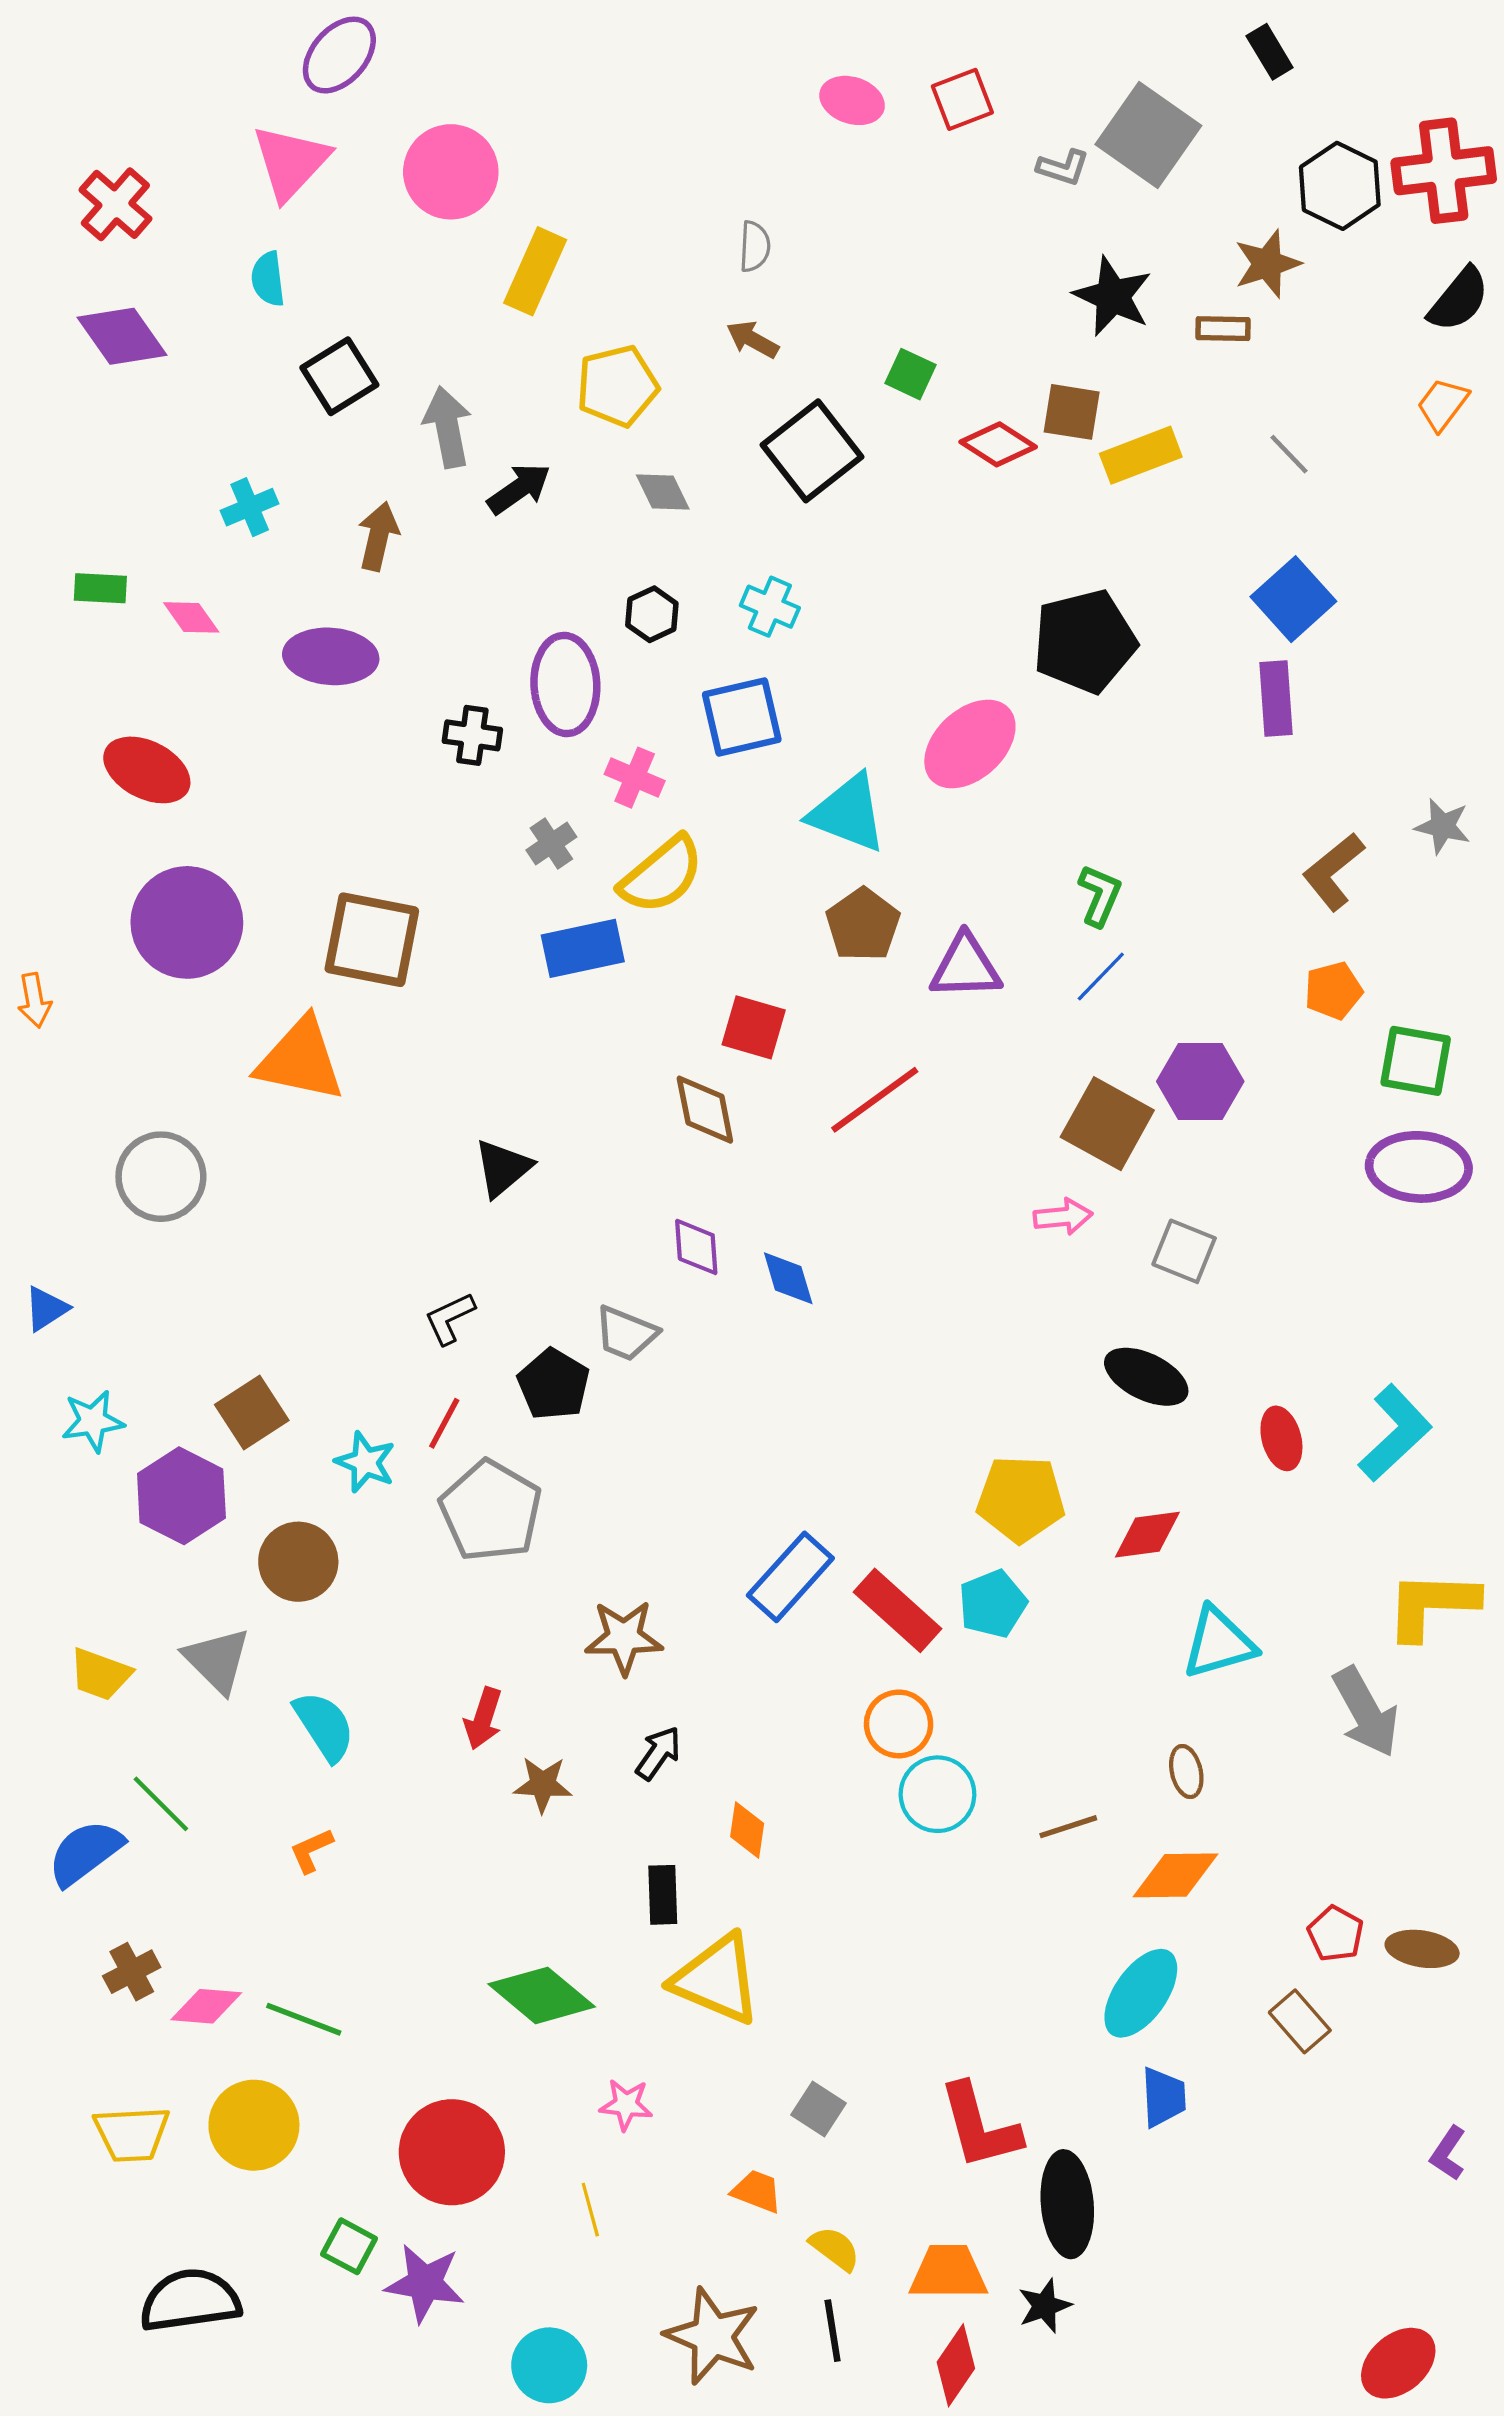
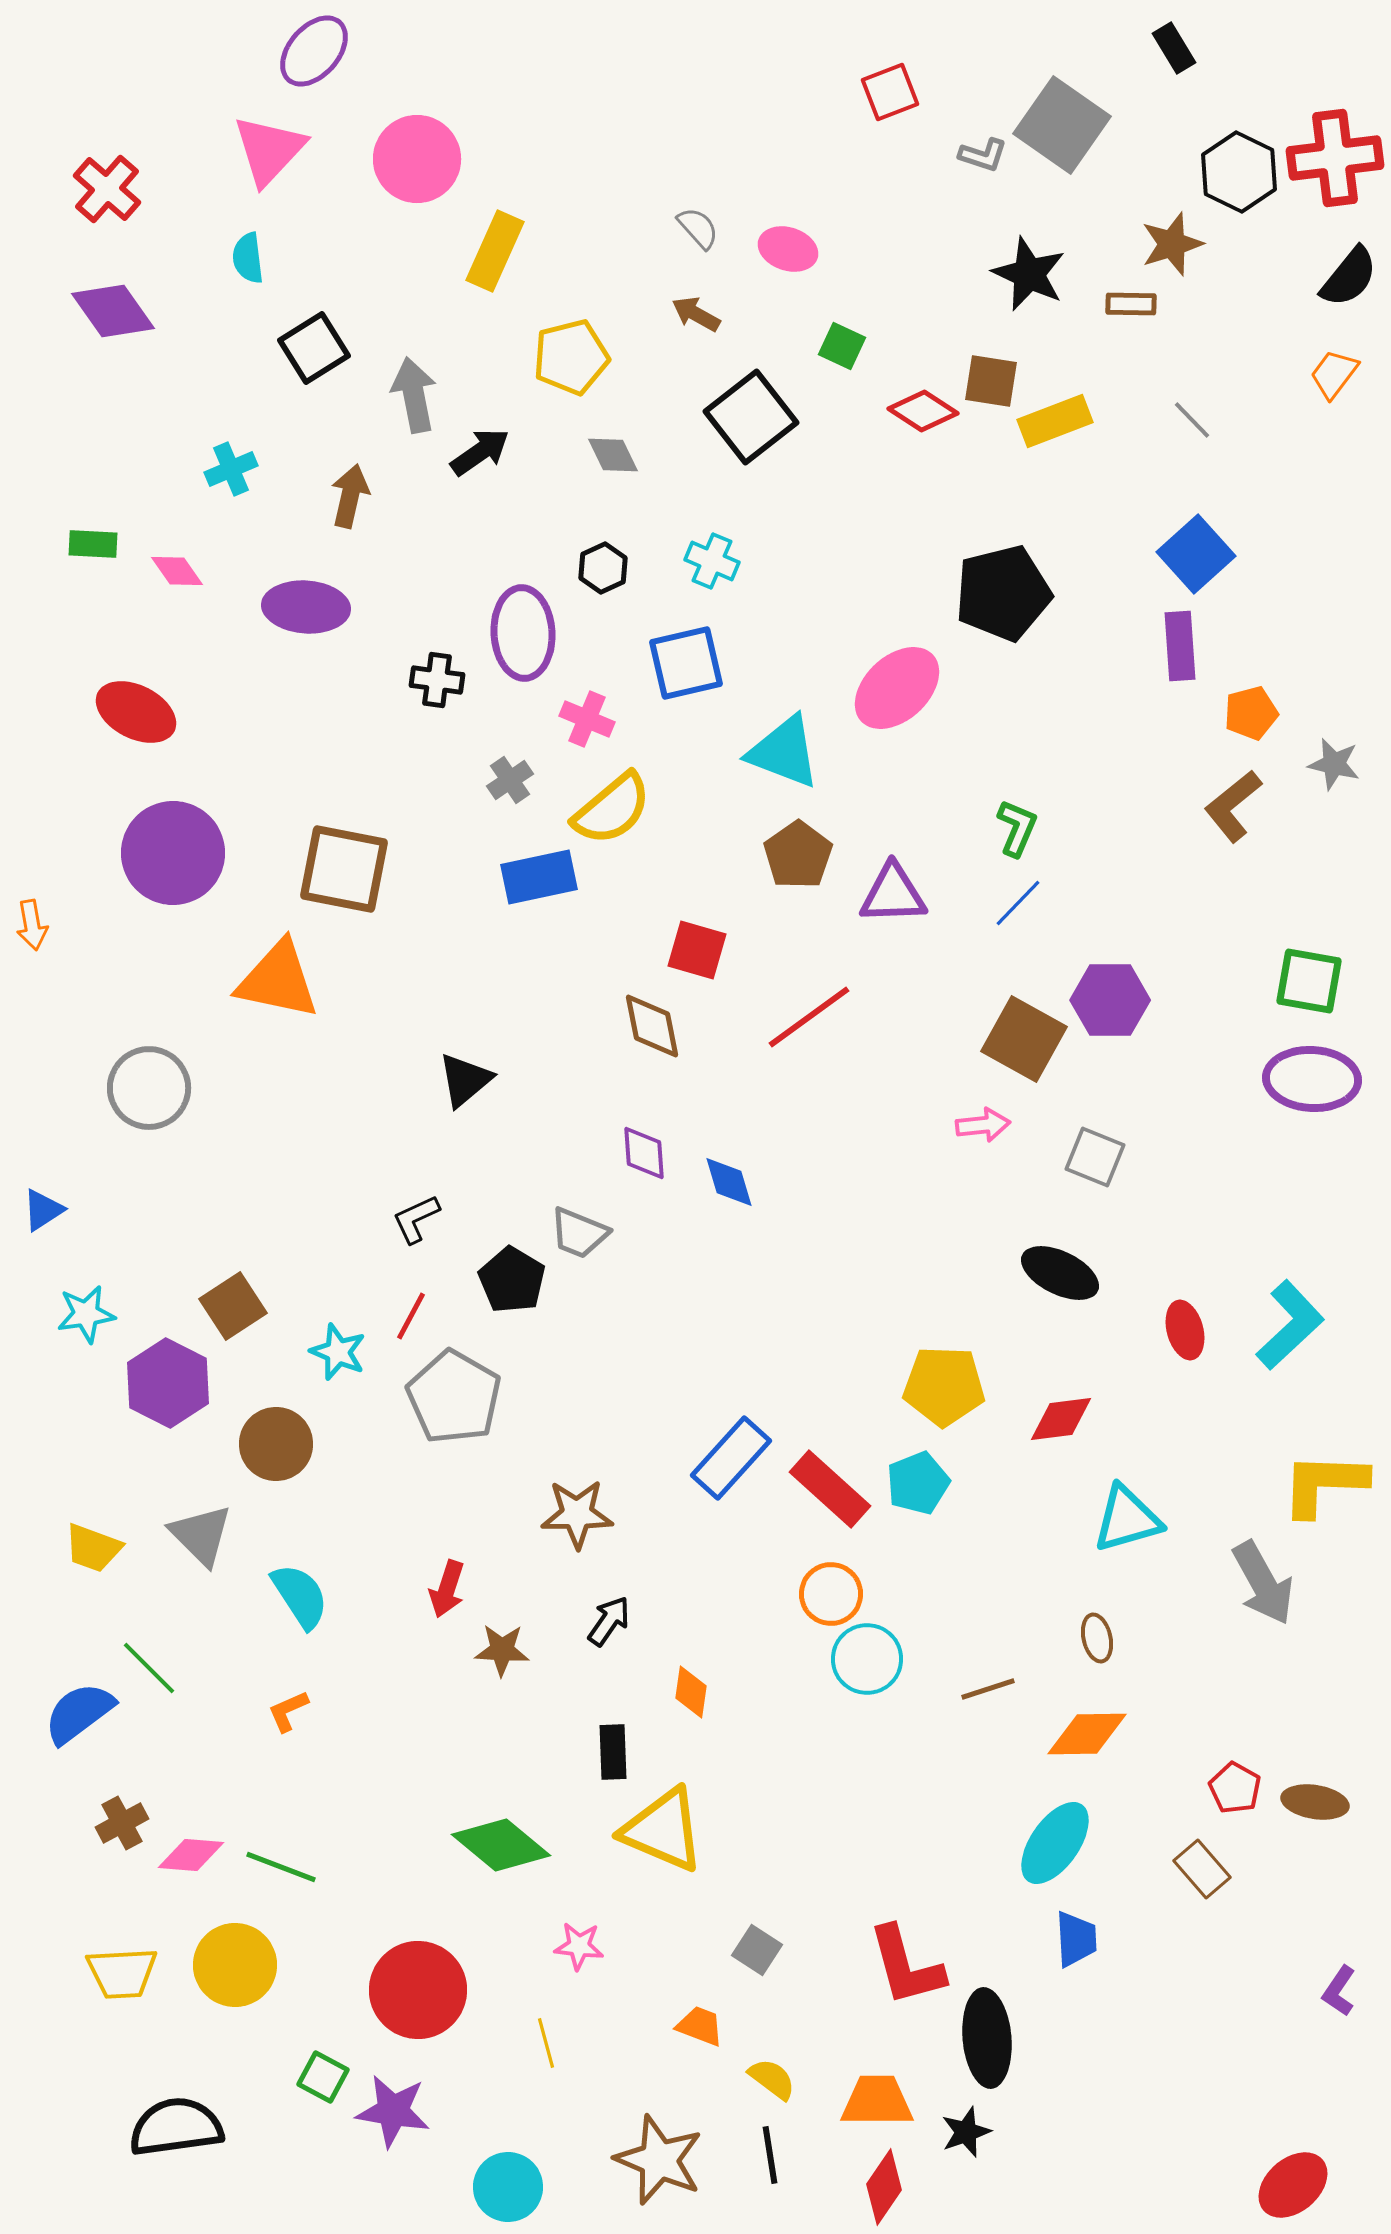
pink ellipse: (852, 100) -> (788, 249), moved
gray semicircle: (755, 246) -> (698, 228), turned -45
orange pentagon: (1333, 991) -> (1251, 713), moved

